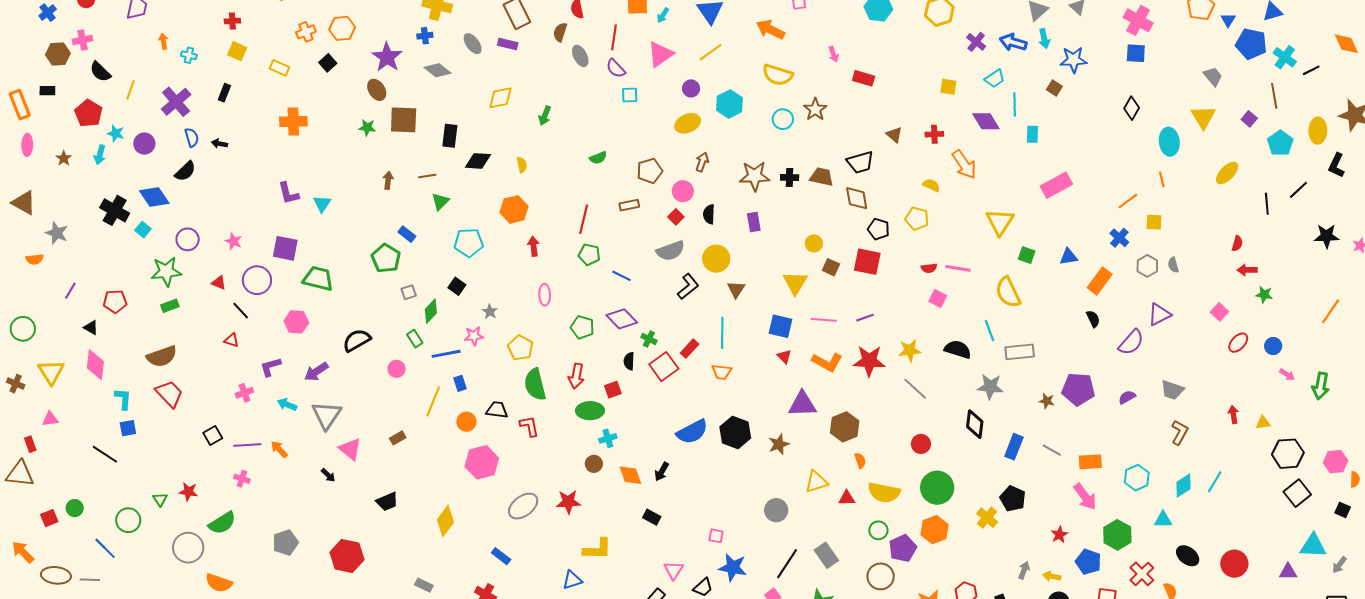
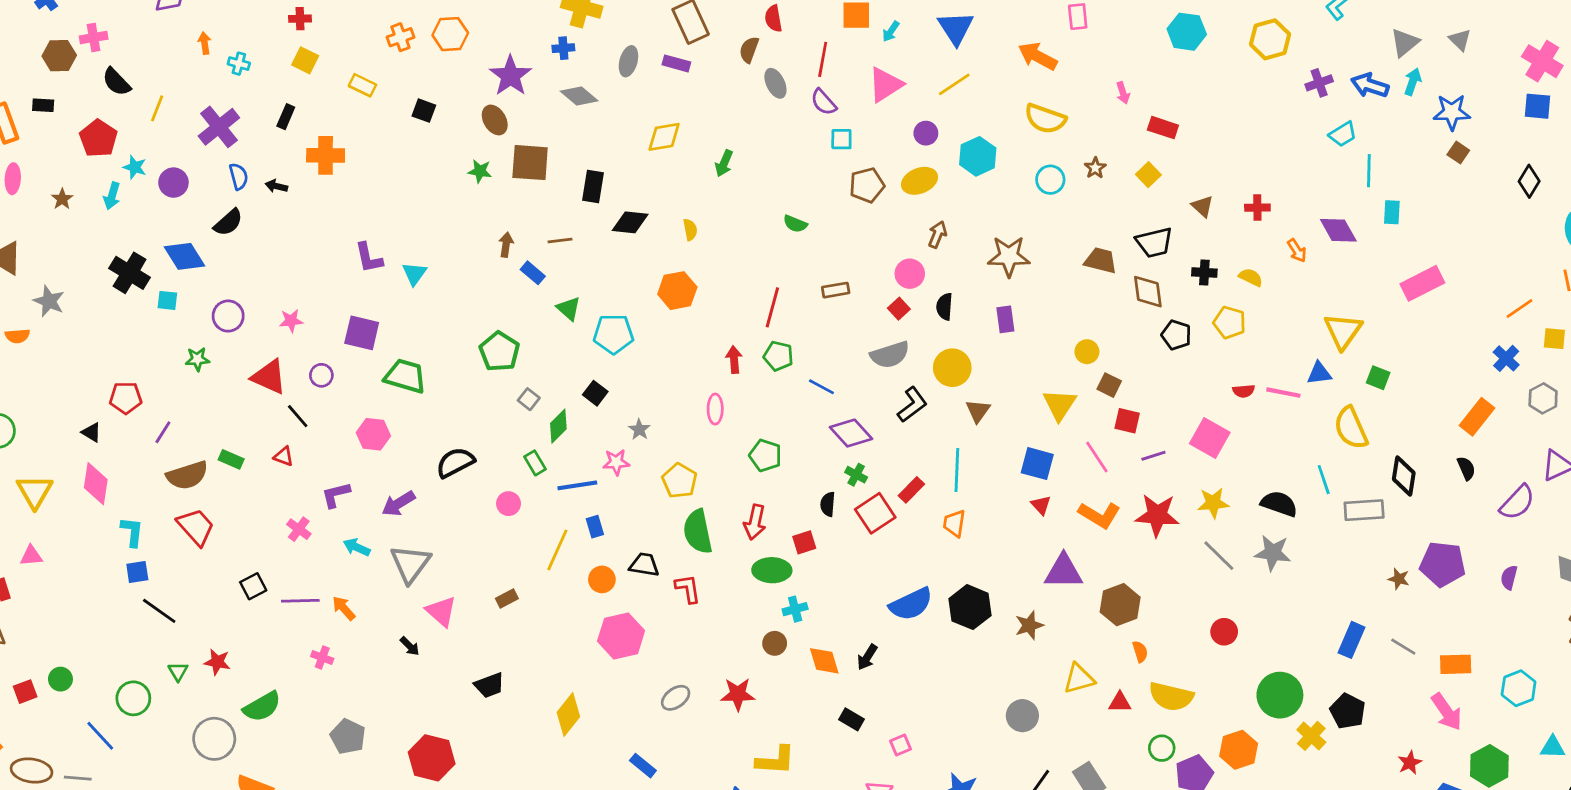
cyan arrow: (1044, 39) -> (1413, 82), turned -150
purple cross: (976, 42) -> (1319, 83), turned 30
gray ellipse: (473, 44) -> (628, 61), turned 50
black square: (328, 63) -> (424, 111), moved, turned -30
yellow square: (948, 87) -> (1148, 175), moved, turned 36
brown square: (1054, 88) -> (1458, 153), moved
brown star: (815, 109) -> (1095, 168), size x0.7
purple diamond: (986, 121) -> (1338, 230), moved
orange cross: (293, 122) -> (326, 155), moved
green semicircle: (598, 158) -> (795, 224), turned 42
orange arrow: (964, 164) -> (1297, 250), size x0.6
brown pentagon: (650, 171) -> (867, 185), moved
black cross: (790, 177) -> (1204, 272), moved
green triangle: (440, 201) -> (569, 309), moved, turned -36
cyan square: (143, 230) -> (167, 300), turned -35
blue rectangle: (407, 234) -> (533, 273), moved
pink star: (234, 241) -> (291, 321), turned -30
red arrow: (534, 246) -> (734, 360), moved
blue triangle: (1069, 257) -> (1319, 373), moved
red square: (867, 262) -> (1127, 421), moved, size x0.7
green star: (166, 272) -> (197, 359), size x0.6
purple circle: (257, 280) -> (321, 375), size x0.6
red triangle: (219, 283) -> (269, 377), size x1.8
purple line: (70, 291) -> (163, 432), moved
gray square: (409, 292) -> (529, 399), turned -35
pink square: (938, 299) -> (1210, 438), moved, size x1.6
green rectangle: (170, 306) -> (231, 459), moved, turned 42
purple diamond: (622, 319) -> (851, 433), moved
pink line: (824, 320) -> (1097, 457), turned 50
orange trapezoid: (722, 372) -> (954, 523), turned 90
gray star: (990, 387) -> (1273, 553), moved
pink cross: (244, 393) -> (299, 529), turned -36
purple semicircle: (1127, 397) -> (1509, 577), turned -48
black diamond: (975, 424) -> (1404, 476), moved
black line: (105, 454) -> (159, 611), moved
pink cross: (242, 479) -> (322, 657), moved
green circle: (937, 488) -> (1280, 695), moved
gray ellipse: (523, 506) -> (676, 698), size x0.7
pink square: (716, 536) -> (900, 745), moved, turned -35
gray pentagon: (285, 543) -> (348, 736), turned -30

